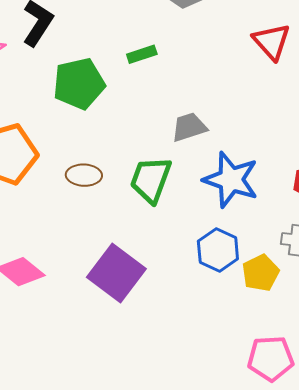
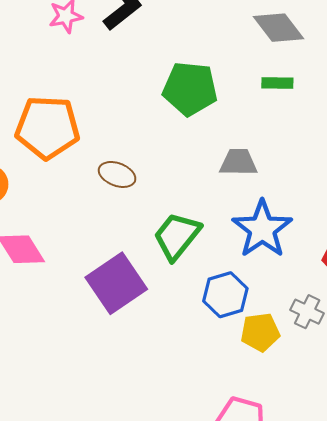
green rectangle: (142, 54) -> (277, 83), moved
green pentagon: (79, 84) -> (190, 89), moved
green trapezoid: (151, 180) -> (177, 236), moved

